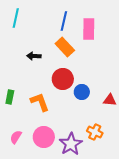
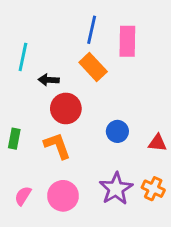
cyan line: (16, 18) -> (23, 57), moved
red circle: (63, 79) -> (66, 108), moved
orange cross: (95, 132) -> (153, 189), moved
purple star: (71, 144) -> (116, 189), moved

